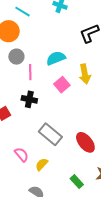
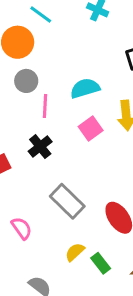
black cross: (29, 99) -> (40, 147), turned 35
yellow semicircle: (42, 164) -> (75, 252), moved
green rectangle: (77, 182) -> (101, 263), moved

